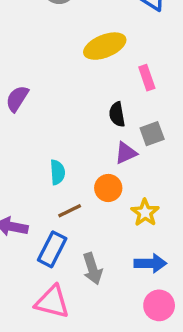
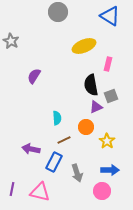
pink rectangle: (147, 78) -> (108, 64), turned 32
black semicircle: (117, 114) -> (91, 85), size x1.5
pink triangle: (52, 302) -> (40, 192), moved
pink circle: (159, 305) -> (102, 191), moved

